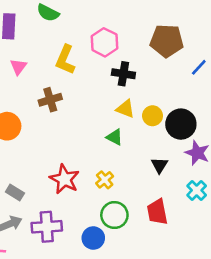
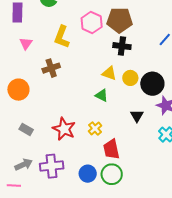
brown pentagon: (167, 41) -> (120, 20), moved
black cross: (123, 74) -> (122, 46), moved
gray rectangle: (15, 193) -> (26, 129), moved
red trapezoid: (157, 212) -> (111, 149), moved
green circle: (114, 215) -> (112, 174), moved

